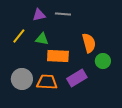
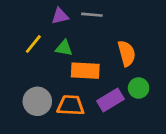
green circle: (103, 61) -> (139, 88), moved

